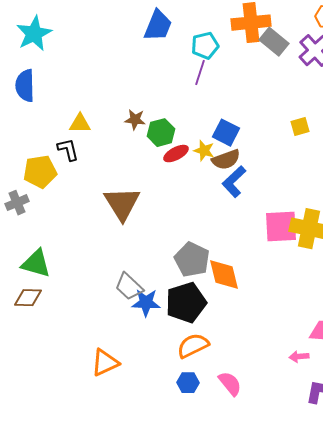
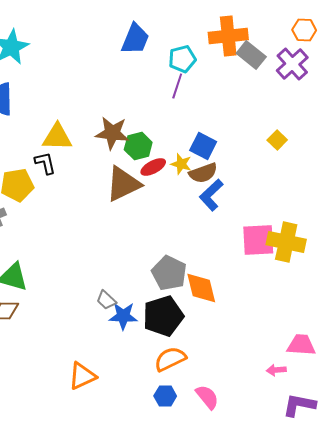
brown star: (135, 120) -> (112, 133), size x1.6
yellow triangle: (80, 124) -> (57, 137), size x1.4
yellow square: (300, 127) -> (277, 140), turned -30
brown triangle: (122, 204) -> (123, 184), moved, turned 36
gray trapezoid: (129, 287) -> (106, 300), size x0.7

